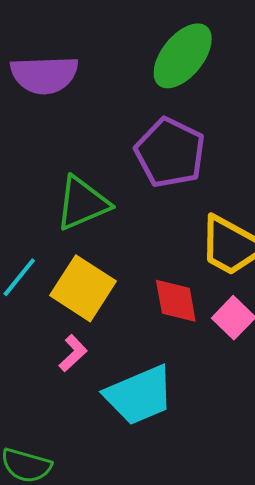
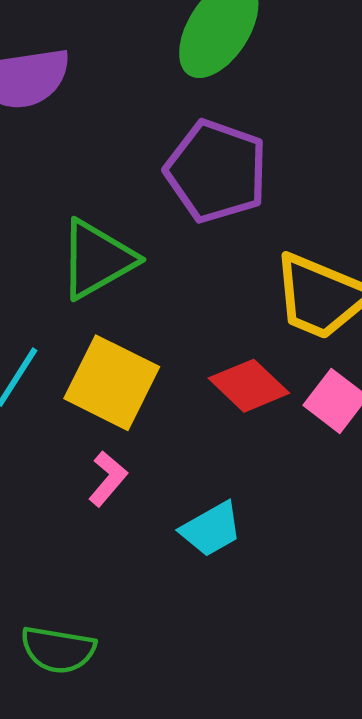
red diamond: (176, 301) -> (249, 386), turned -30
cyan trapezoid: (139, 395) -> (211, 529), size x0.6

